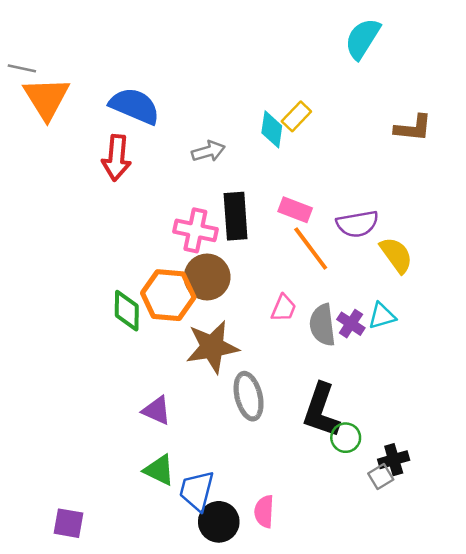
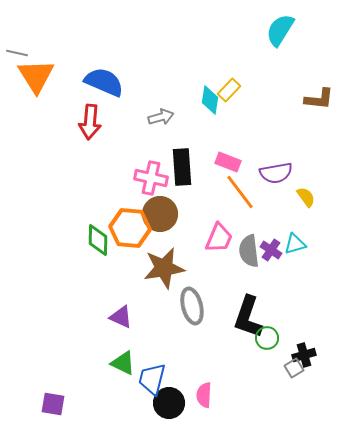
yellow semicircle: (396, 255) -> (306, 197), size x0.7
pink trapezoid: (284, 308) -> (219, 238), size x1.4

